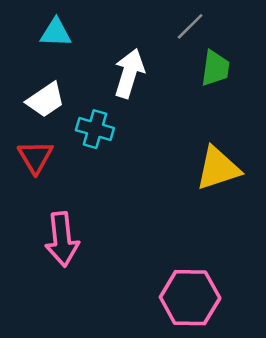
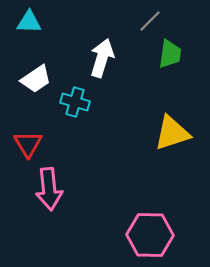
cyan triangle: (56, 33) -> (29, 22), moved
red triangle: (35, 157) -> (28, 144), moved

